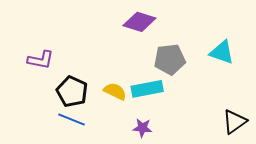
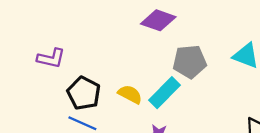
cyan rectangle: (147, 89) -> (165, 93), turned -36

